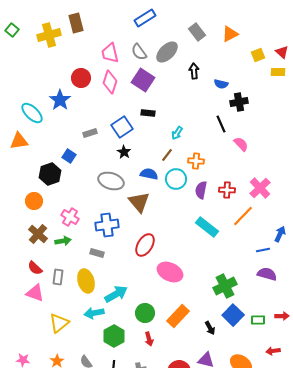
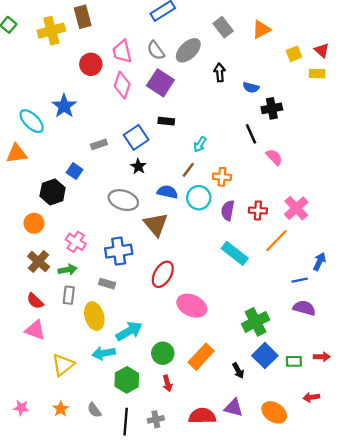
red circle: (81, 78) -> (91, 64), moved
gray rectangle: (58, 277) -> (69, 295), moved

